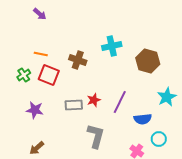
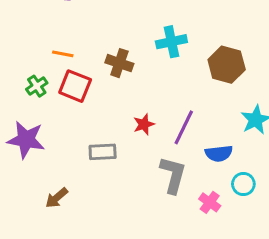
gray rectangle: (74, 105) -> (103, 152), moved
purple star: (35, 110) -> (26, 140), moved, size x1.4
gray L-shape: (96, 136) -> (173, 175), moved

